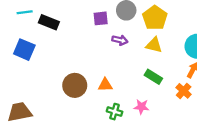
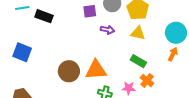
blue square: (24, 50) -> (22, 52), moved
orange triangle: (105, 85) -> (96, 70), size x1.6
orange cross: (184, 91) -> (147, 80), moved

